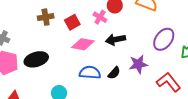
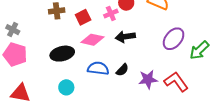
pink cross: (100, 17) -> (111, 14), turned 32
black ellipse: (36, 59) -> (62, 54), moved
purple star: (138, 64) -> (148, 79), moved

